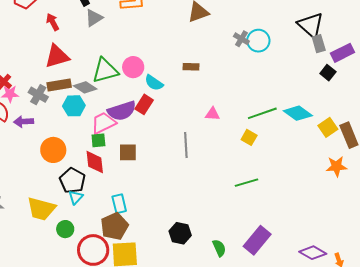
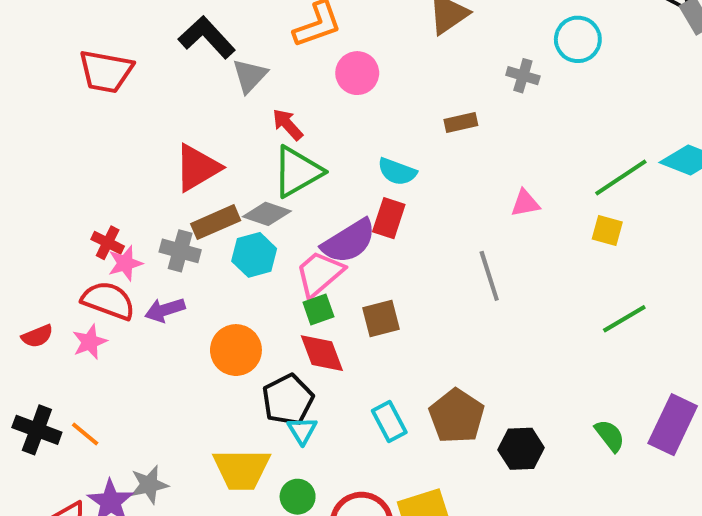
red arrow: (53, 22) -> (288, 125), moved
gray cross: (241, 39) -> (523, 76), moved
pink circle: (133, 67) -> (357, 73), moved
black pentagon: (72, 181) -> (288, 400), turned 30
brown pentagon: (114, 226) -> (457, 416), moved
green semicircle: (219, 248) -> (610, 436), moved

